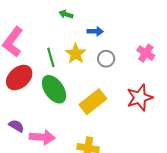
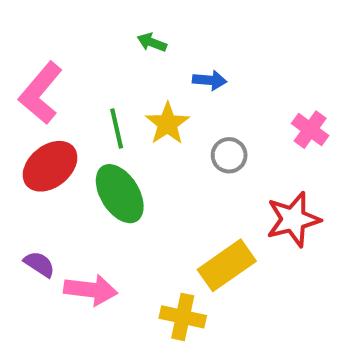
gray circle: (106, 59) -> (229, 155), moved
yellow rectangle: (93, 102) -> (227, 265), moved

